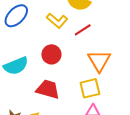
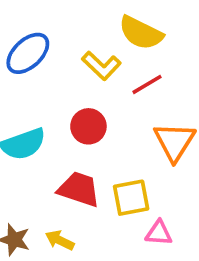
yellow square: (90, 88) -> (131, 198), moved

